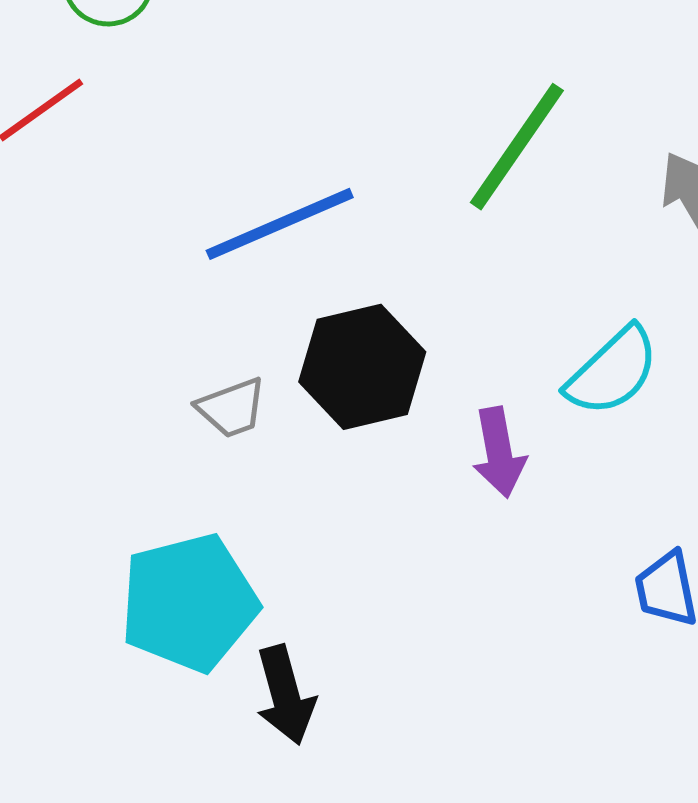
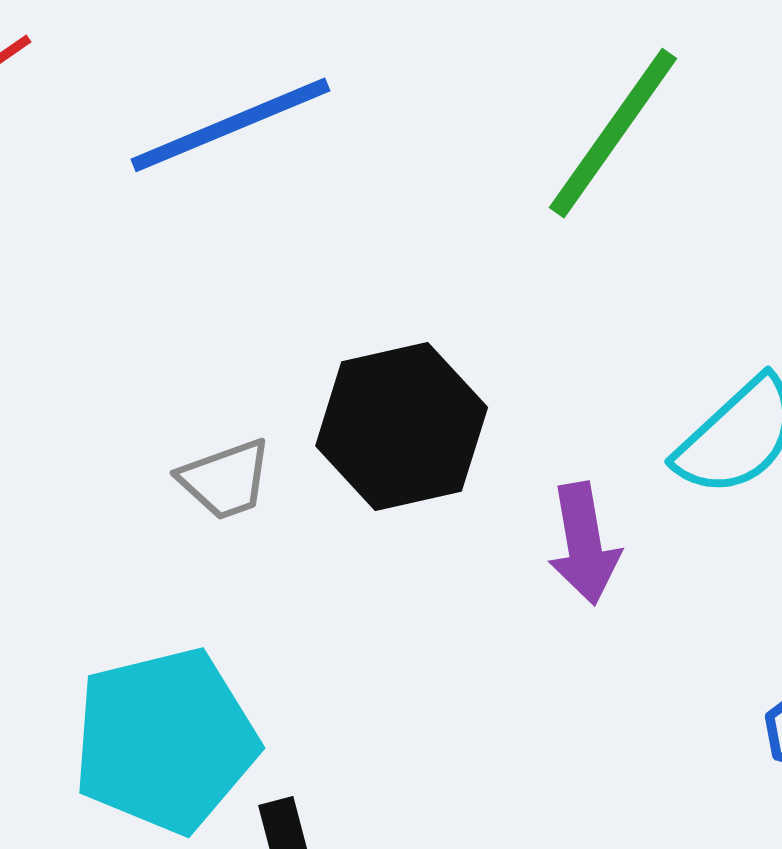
blue line: (280, 224) -> (230, 125), moved

